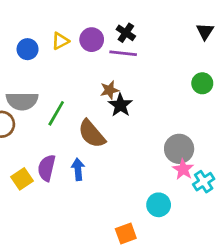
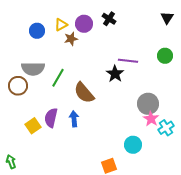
purple line: (123, 53) -> (128, 61), moved
brown star: (109, 90) -> (71, 39), moved
black star: (120, 105) -> (115, 74), moved

